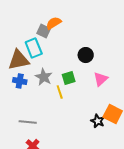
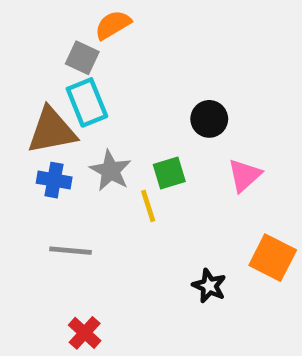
orange semicircle: (54, 23) -> (113, 25), moved
gray square: (44, 31) -> (82, 58), moved
black star: (98, 121) -> (209, 286), moved
gray line: (28, 122) -> (71, 251), moved

